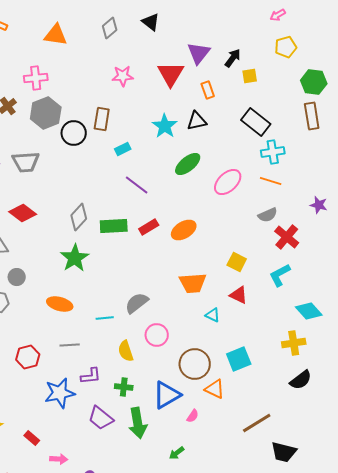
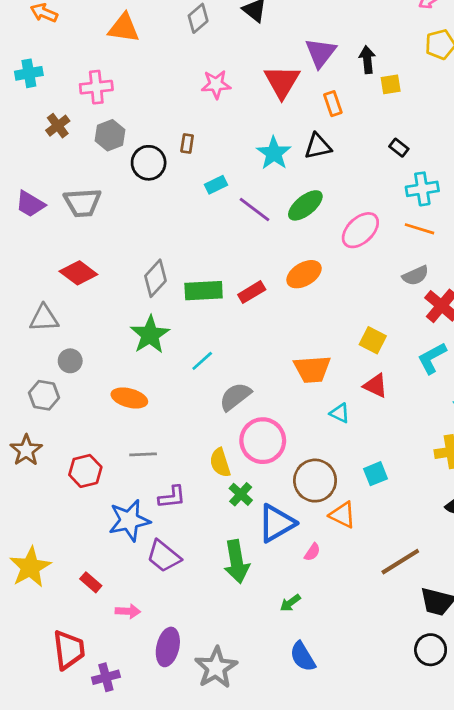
black arrow: (233, 58) -> (367, 60), turned -42
gray hexagon: (46, 113) -> (110, 135), size x0.7
brown rectangle: (102, 119) -> (187, 144), size x0.6
black rectangle: (256, 122) -> (399, 148), size x0.5
purple line: (137, 185) -> (254, 210), moved
orange ellipse: (184, 230) -> (304, 274), moved
cyan line: (105, 318) -> (202, 361), moved, turned -36
pink circle: (157, 335) -> (263, 441), size x1.4
cyan square: (239, 359) -> (376, 474), size x0.7
green cross: (124, 387) -> (241, 494), moved, turned 36
purple trapezoid: (101, 418) -> (164, 556), moved

